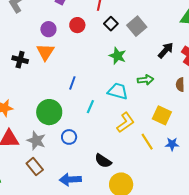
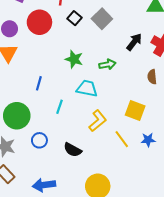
red circle: (77, 25) -> (39, 22), size x1.5
green star: (118, 56) -> (74, 59), moved
green arrow: (146, 80) -> (107, 64), moved
black semicircle: (103, 161) -> (73, 150), moved

